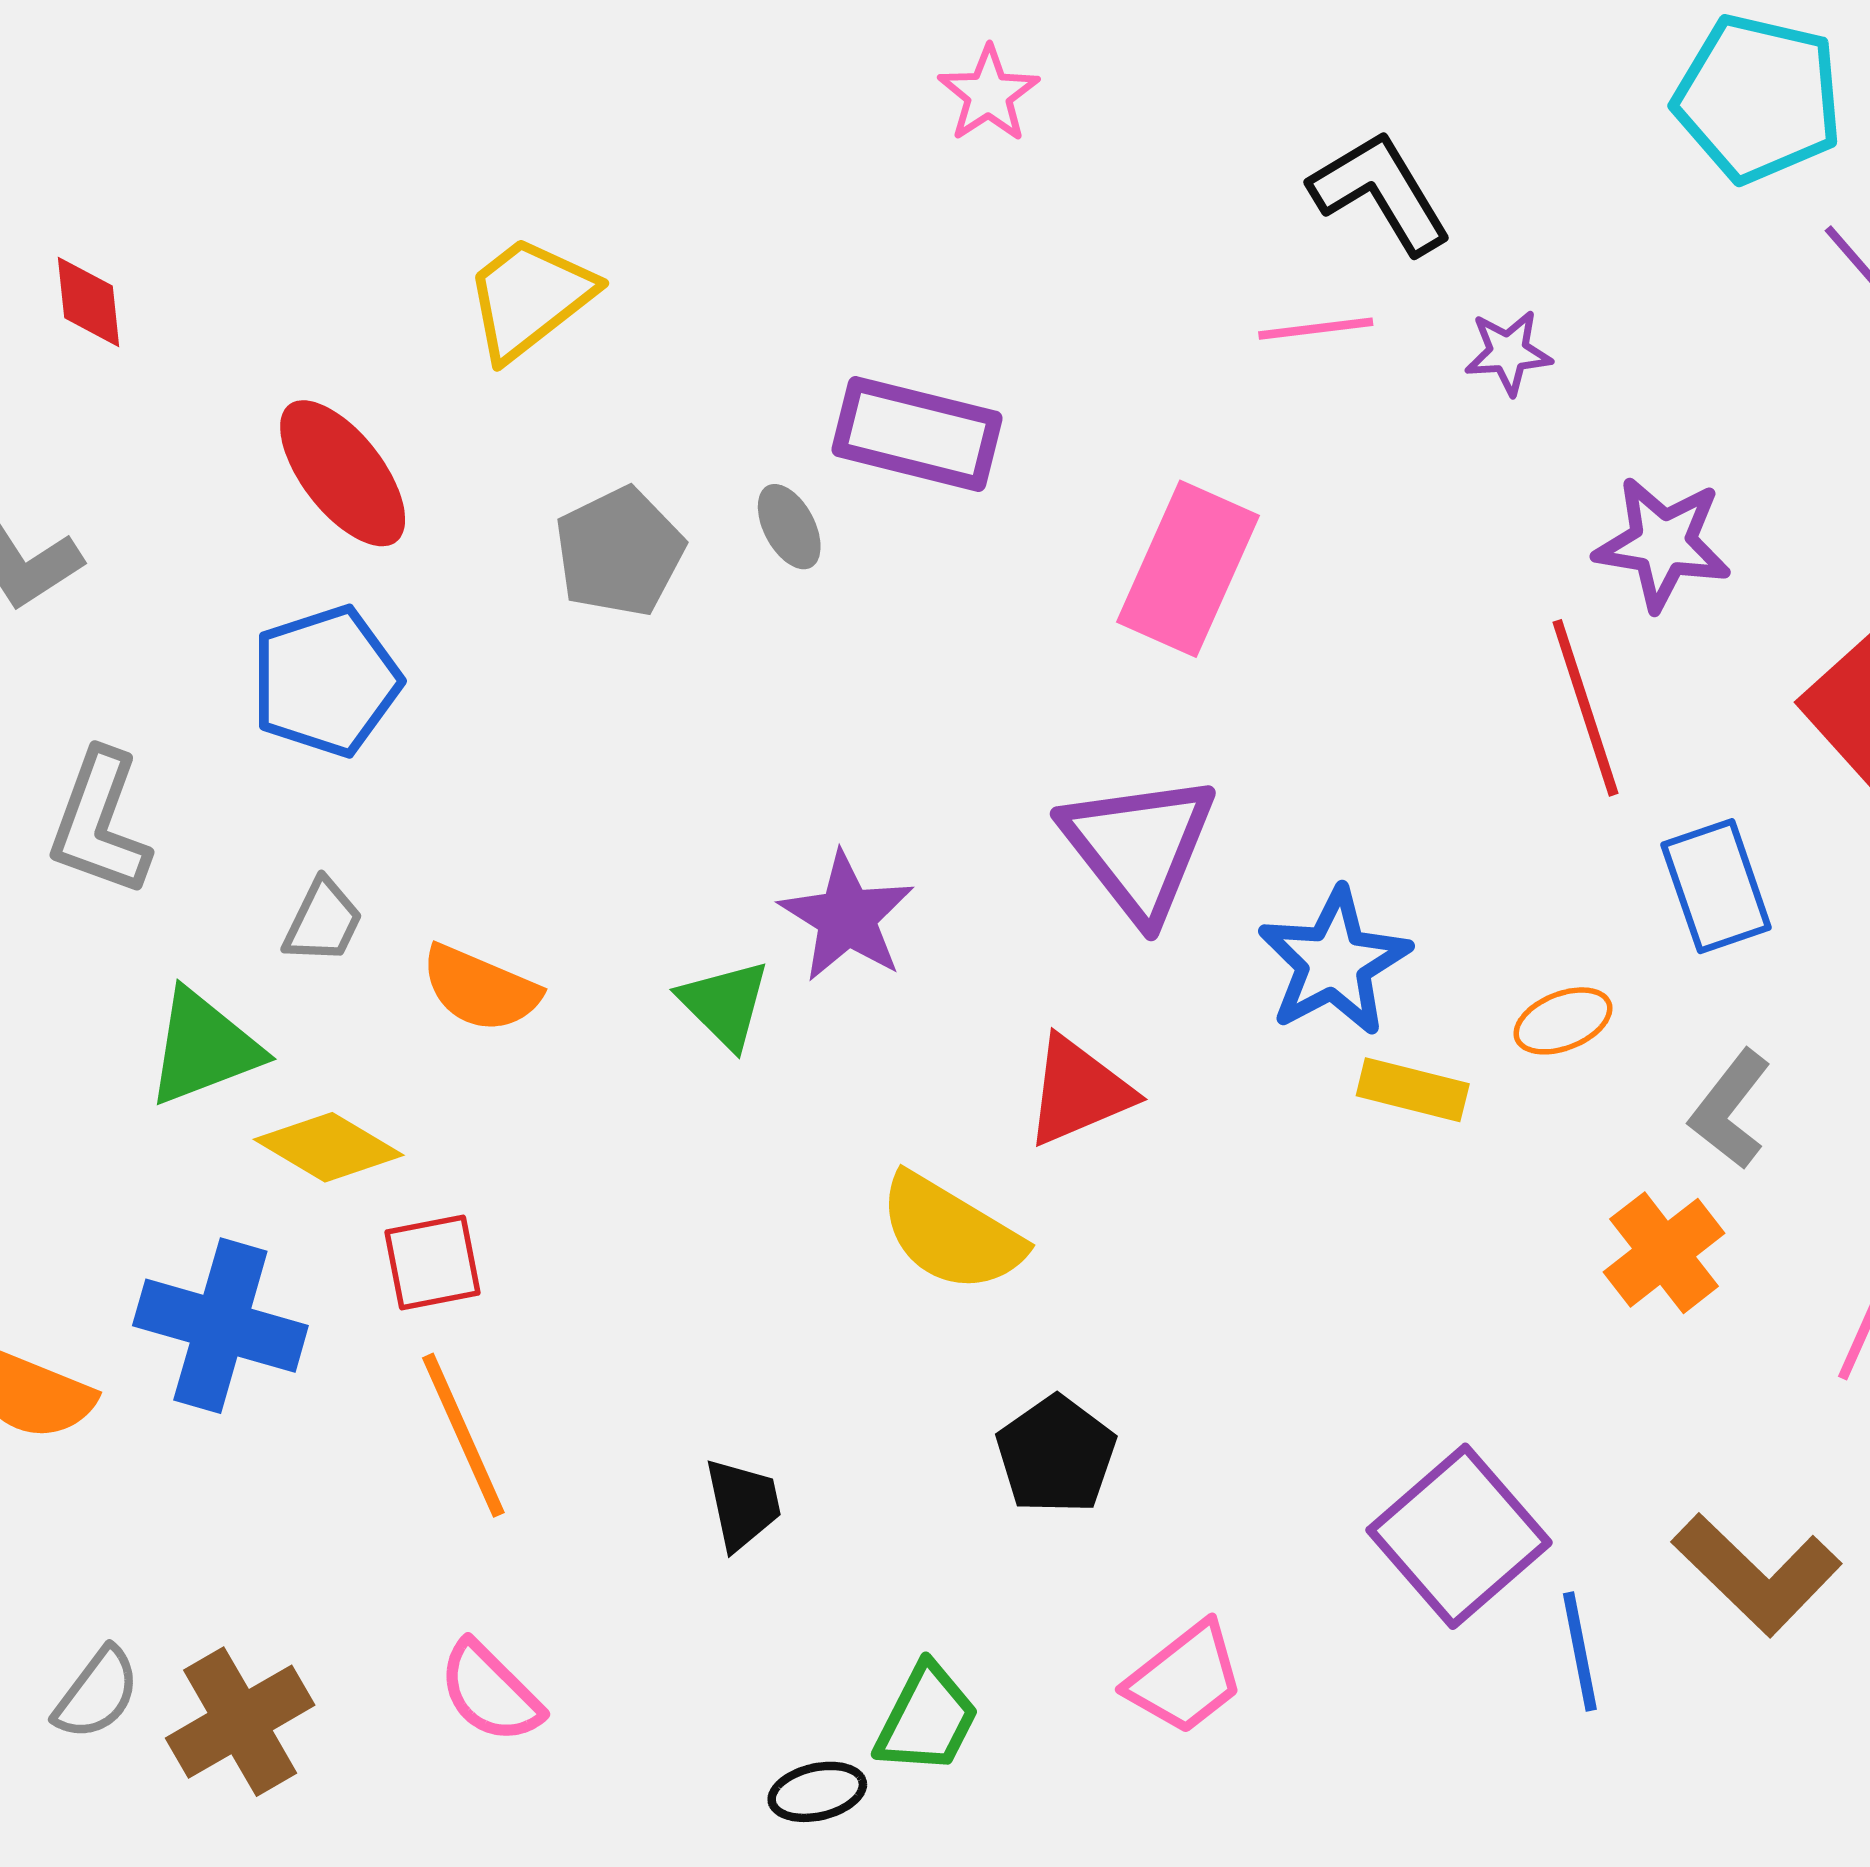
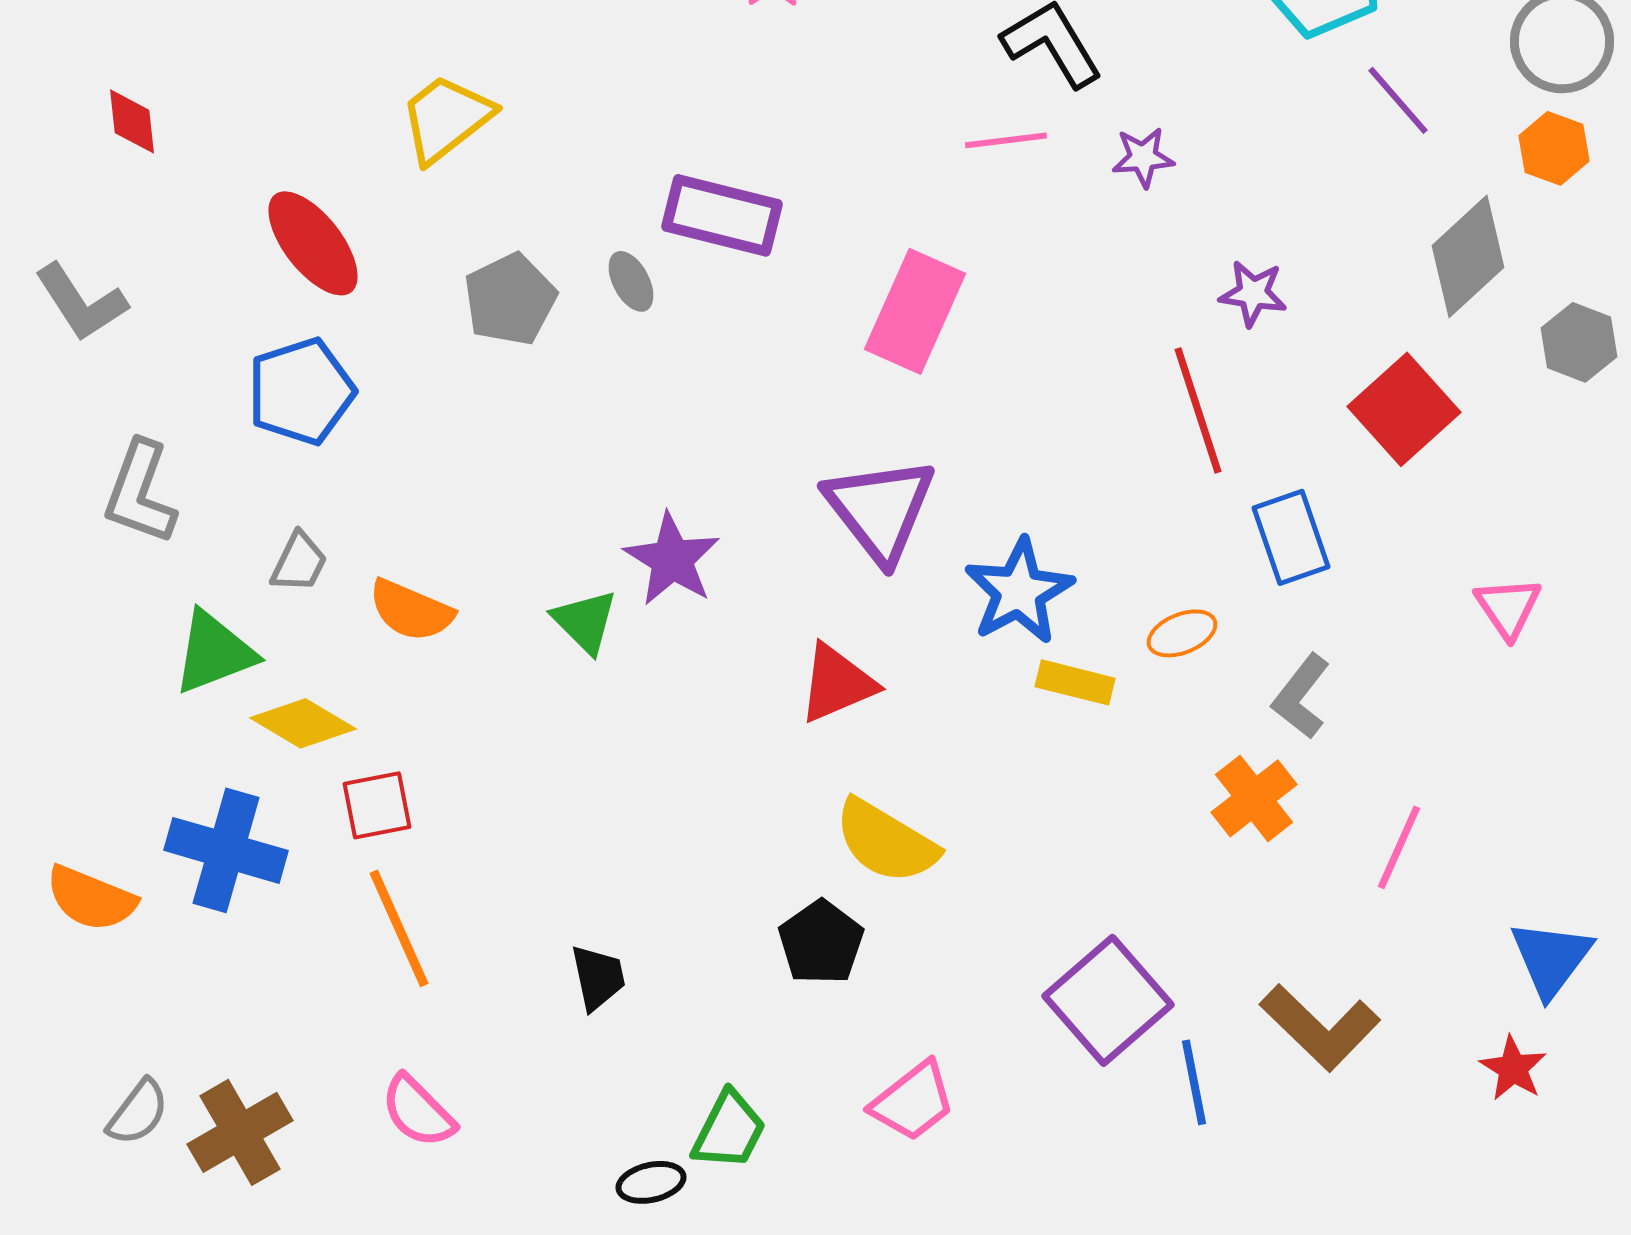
purple star: (1663, 543) -> (1253, 293), size x0.7
yellow semicircle: (951, 1233) -> (886, 841), moved

